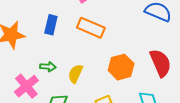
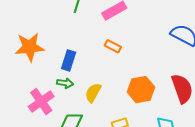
blue rectangle: (51, 25) -> (69, 60), moved
orange rectangle: (91, 28) -> (113, 46), size x0.6

